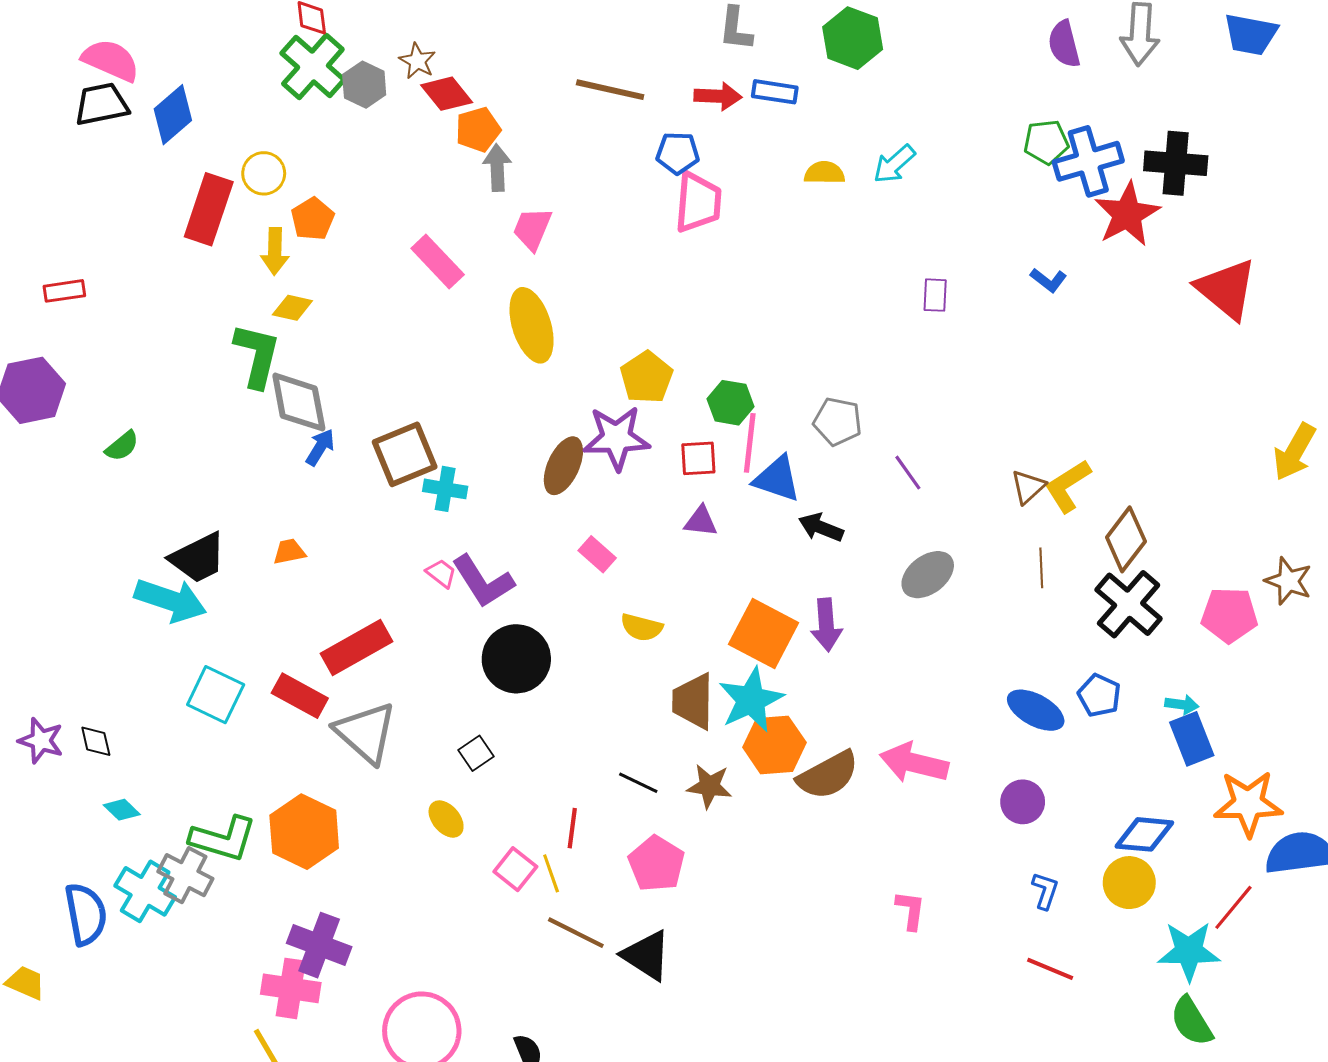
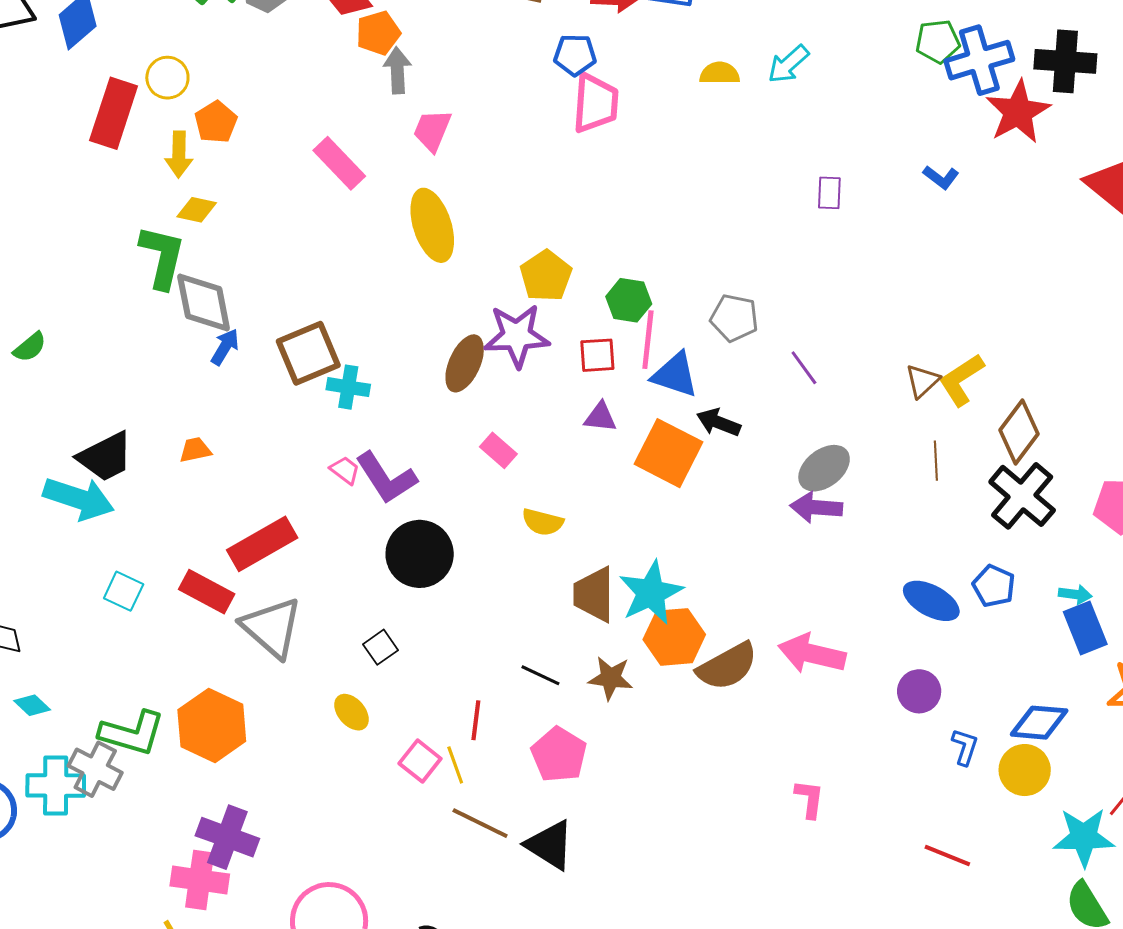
purple arrow: (826, 625) -> (816, 507), moved, turned 99
orange square: (764, 633) -> (669, 453), moved
cyan square: (216, 695) -> (124, 591), size x0.7
cyan cross: (145, 891) -> (56, 785), turned -30
blue L-shape: (1045, 891) -> (965, 747), moved

